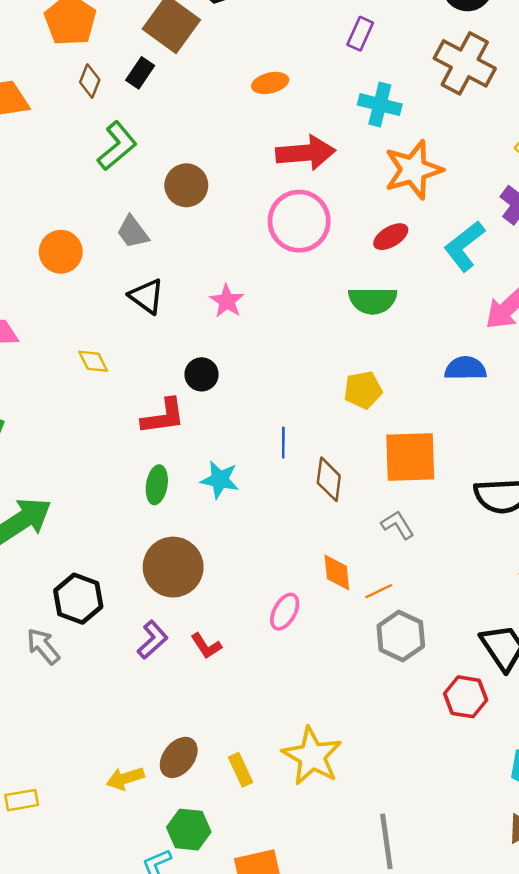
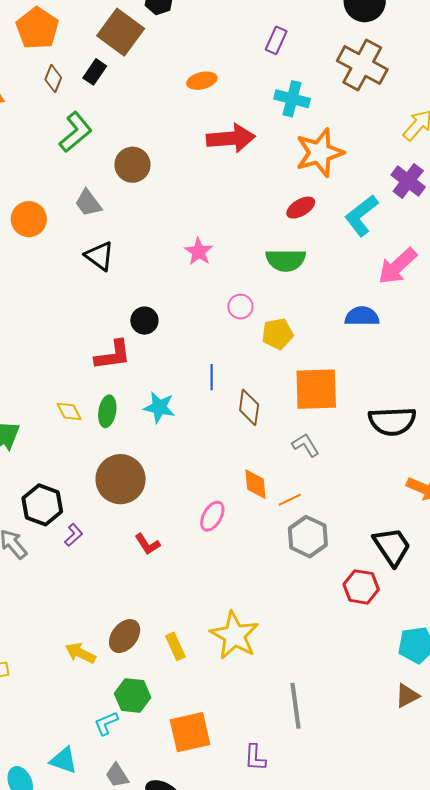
pink circle: (299, 221) -> (240, 307), moved, size x0.5
pink star: (227, 301) -> (199, 252), moved
yellow diamond: (93, 361) -> (69, 411), moved
purple L-shape: (153, 640) -> (74, 535), moved, size x0.7
yellow arrow: (125, 778) -> (80, 653), turned 44

